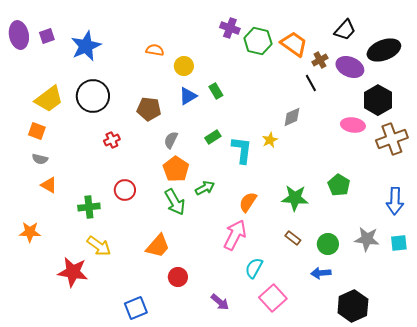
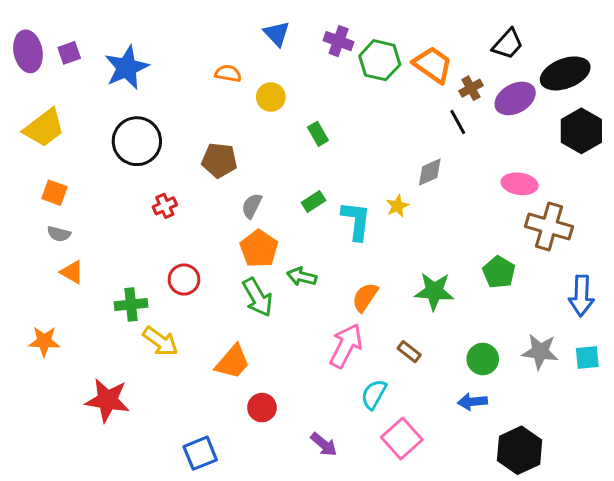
purple ellipse: (350, 67) -> (515, 98), turned -52
blue triangle: (188, 96) -> (277, 34), moved, turned -42
yellow trapezoid: (49, 99) -> (44, 128), moved
black hexagon: (378, 100) -> (581, 131), moved
brown cross: (392, 139) -> (549, 227), moved, turned 36
green arrow: (205, 188) -> (302, 277), turned -138
brown rectangle: (293, 238) -> (409, 352), moved
yellow arrow: (99, 246) -> (160, 341), moved

